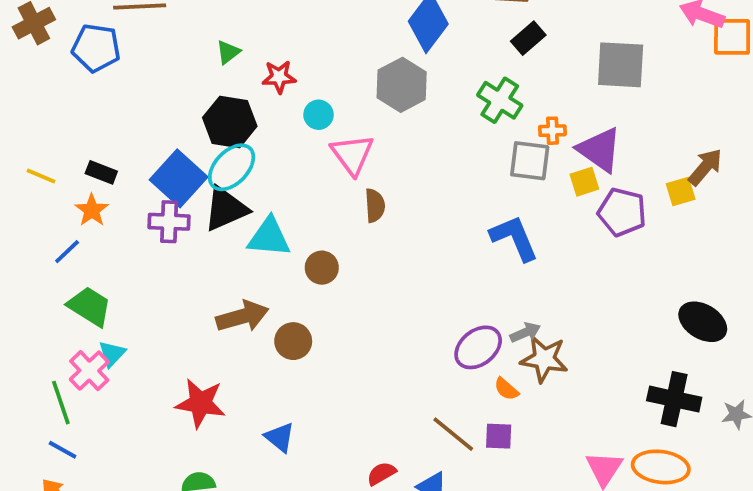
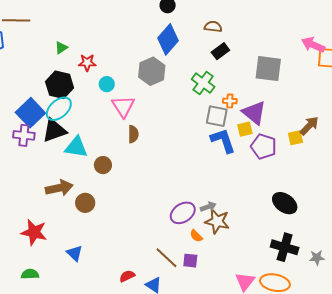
blue L-shape: (514, 238) -> (223, 141), moved
black ellipse: (703, 322) -> (285, 203), moved

